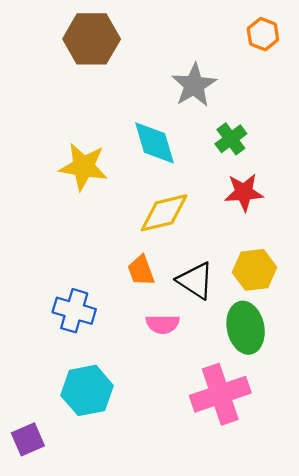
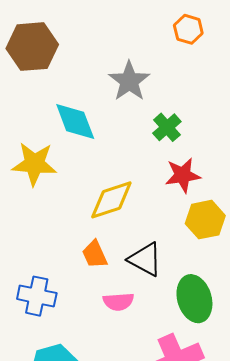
cyan diamond: (155, 143) -> (75, 121), moved
yellow hexagon: (254, 270) -> (205, 220), moved

